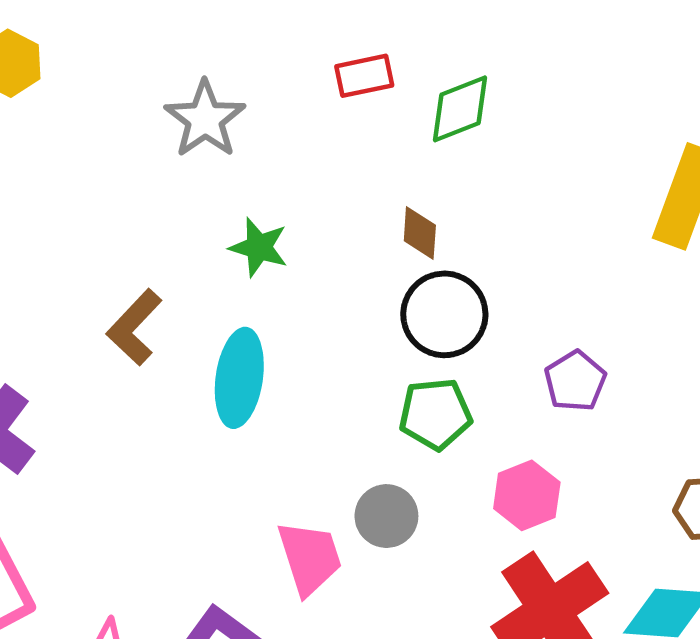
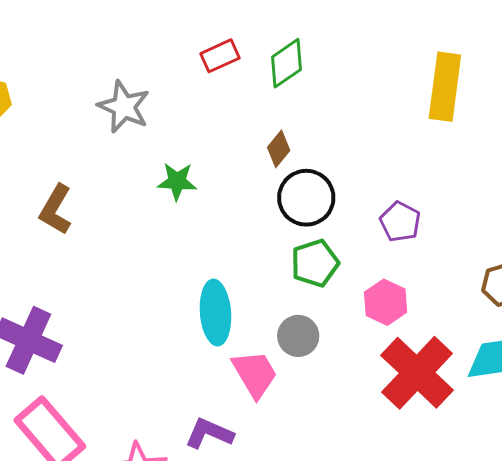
brown diamond: (420, 233) -> (279, 149), turned 48
brown L-shape: (134, 327) -> (56, 210), moved
cyan ellipse: (239, 378) -> (215, 313), moved

